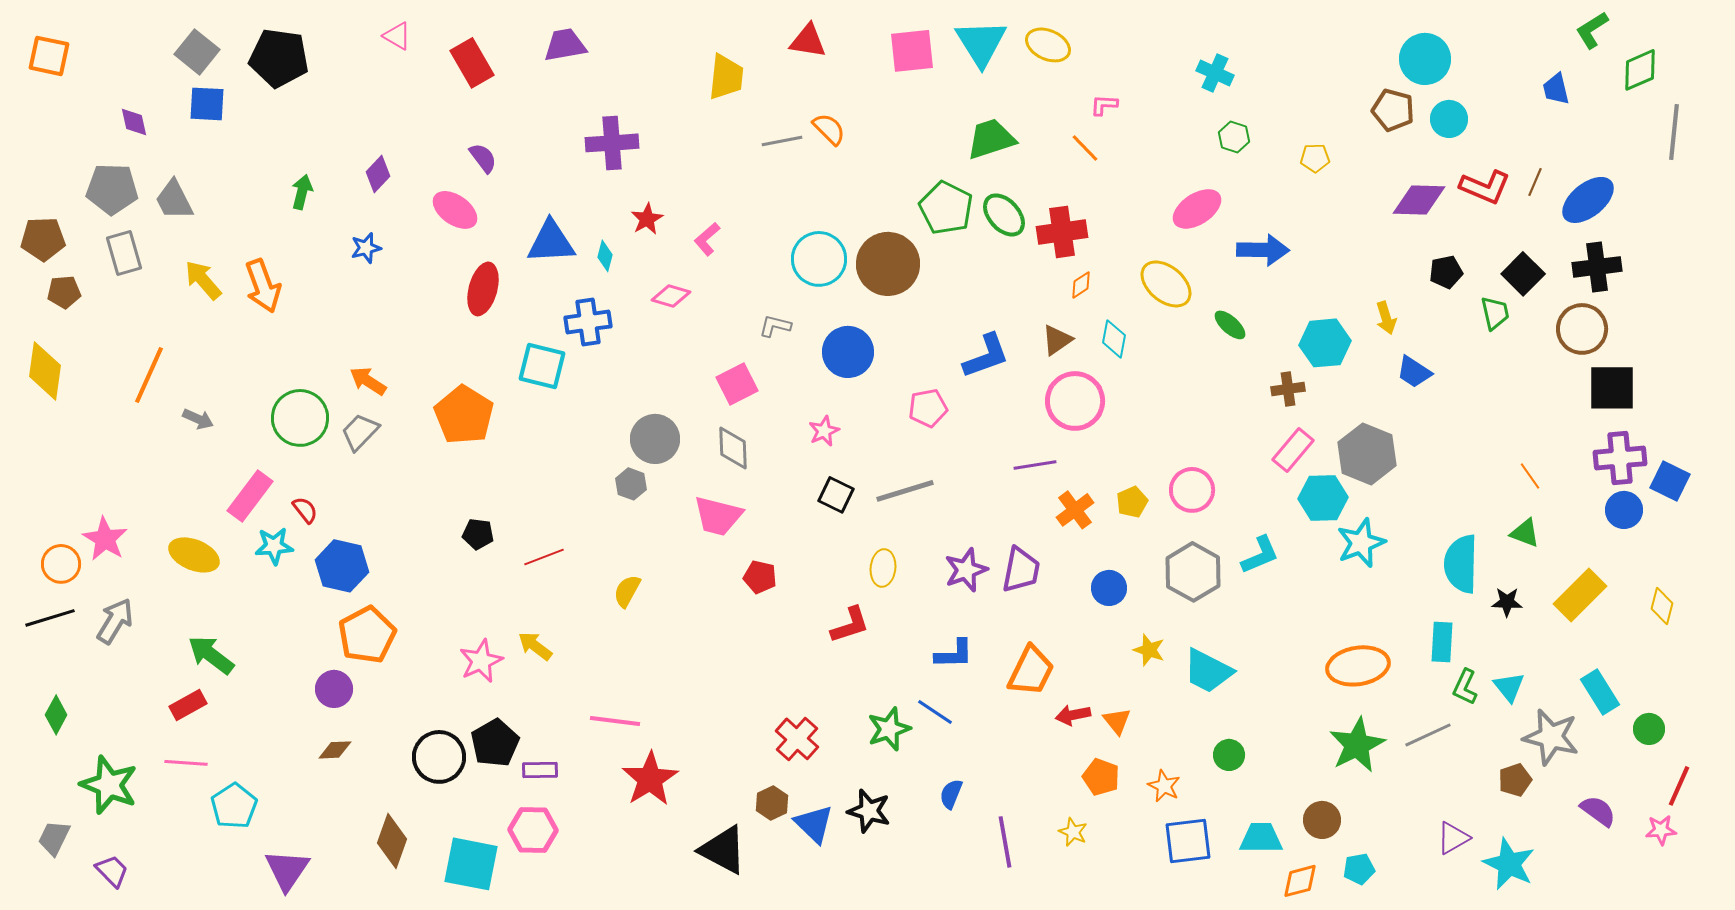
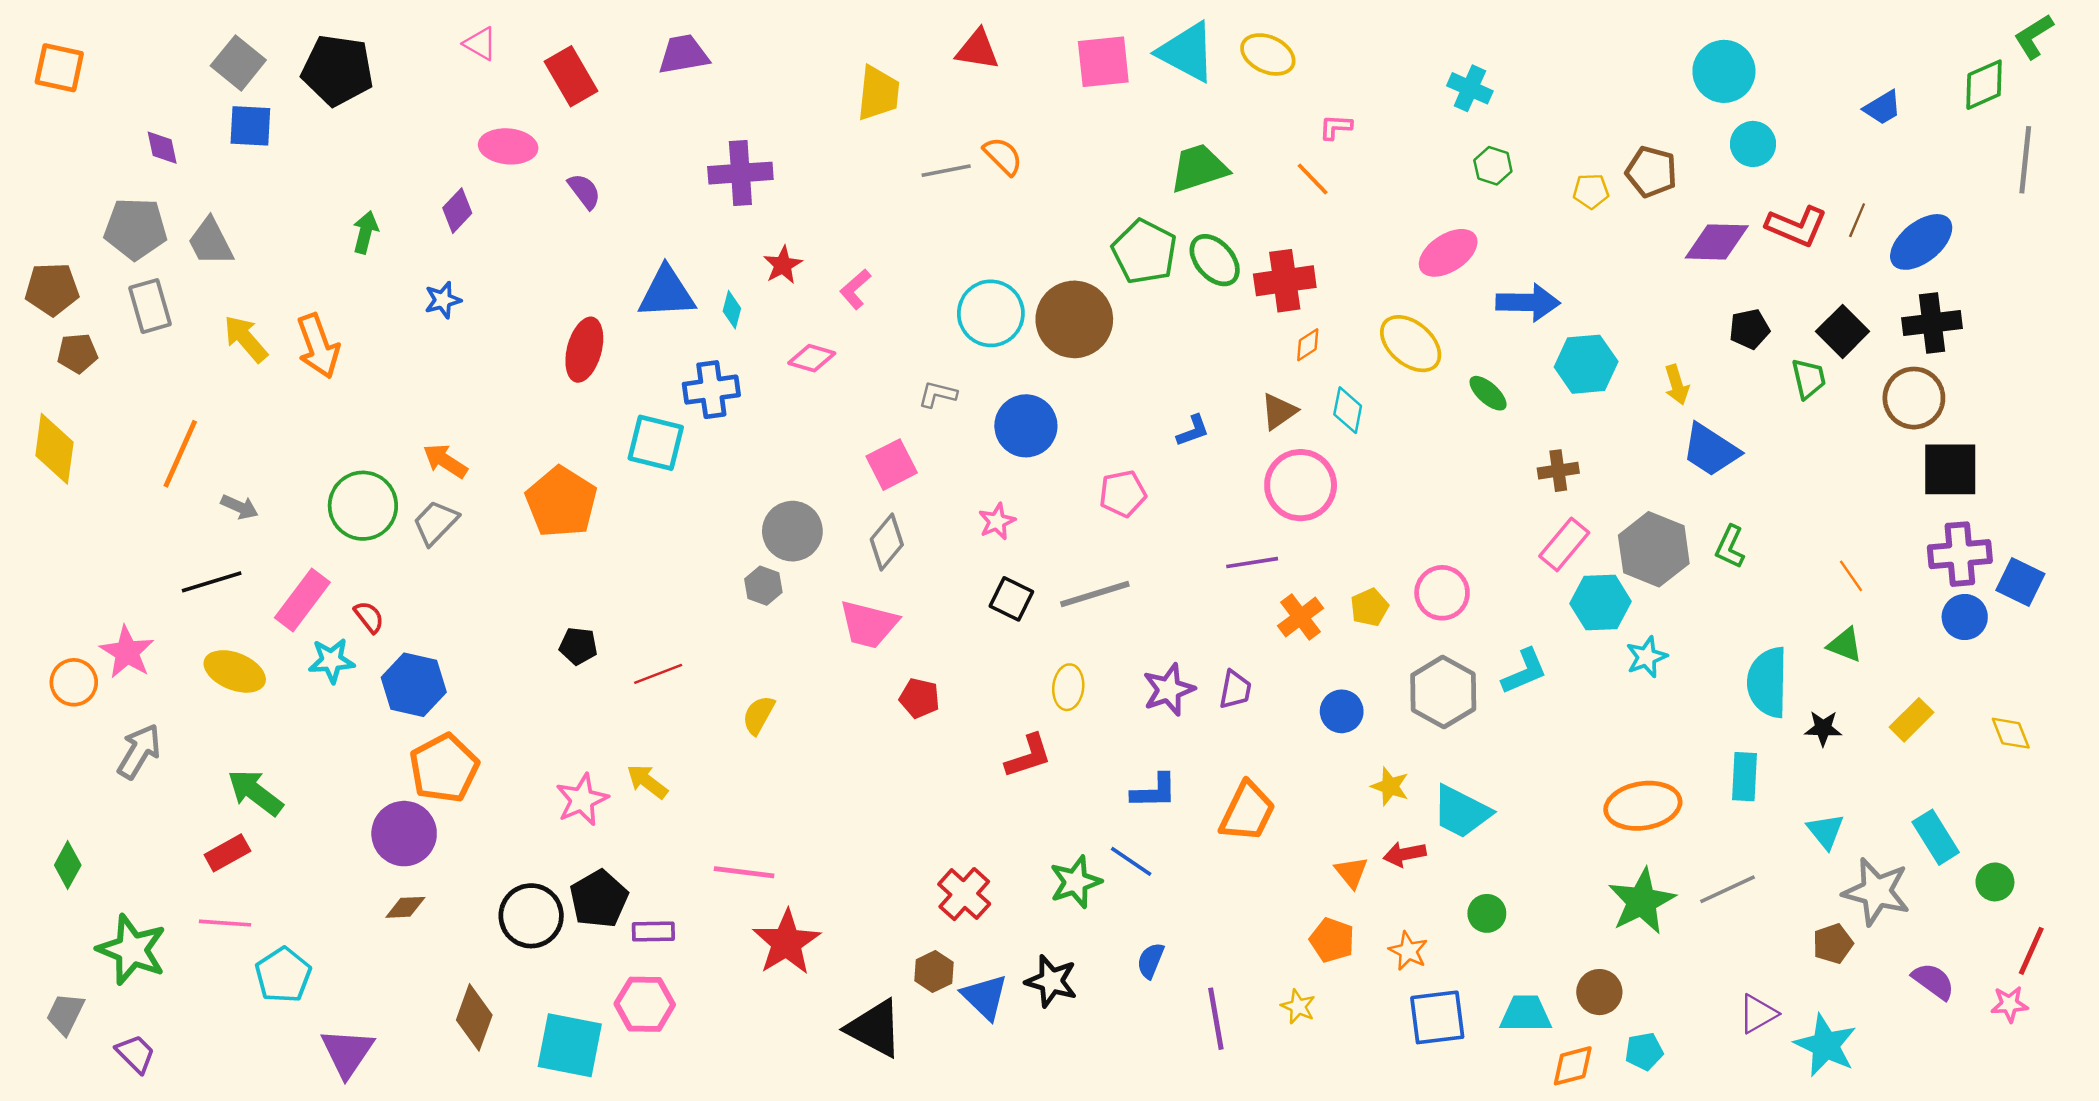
green L-shape: (1592, 30) -> (2034, 36), moved
cyan triangle: (981, 43) -> (1187, 52), turned -30
blue trapezoid: (1556, 89) -> (1882, 108), turned -108
brown pentagon: (1393, 110) -> (1651, 172), moved
pink ellipse: (455, 210) -> (508, 146), moved, turned -30
cyan hexagon: (1325, 343) -> (1586, 364), moved
blue L-shape: (986, 356) -> (1193, 431), size x0.6
blue trapezoid: (1414, 372) -> (1711, 450), size x1.4
gray diamond: (733, 448) -> (887, 542), turned 42
cyan star: (1361, 543) -> (1647, 657), size x0.7
purple trapezoid: (1021, 570) -> (1235, 690), size x0.7
yellow rectangle: (1580, 595) -> (1911, 720), size x0.7
yellow diamond: (1662, 606) -> (2011, 733), turned -36
black line: (50, 618) -> (212, 582), moved
green L-shape: (1465, 687) -> (1730, 547), moved
purple circle: (334, 689) -> (404, 834), size x1.4
red arrow: (1073, 715) -> (1405, 854), moved

